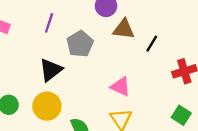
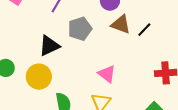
black line: (152, 44) -> (144, 30), moved

